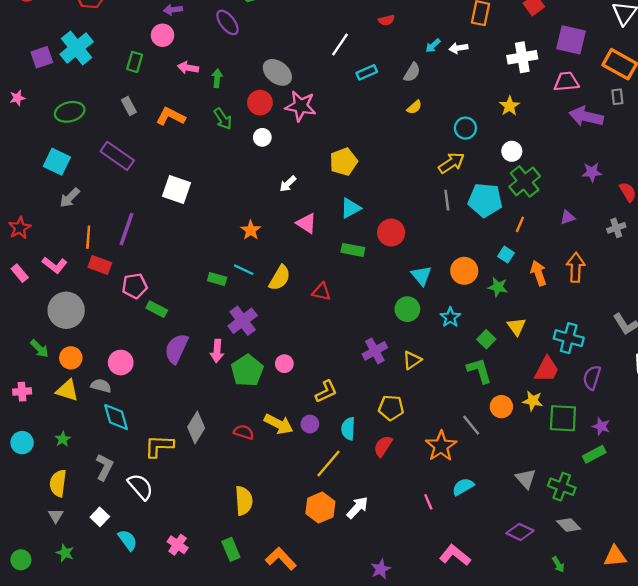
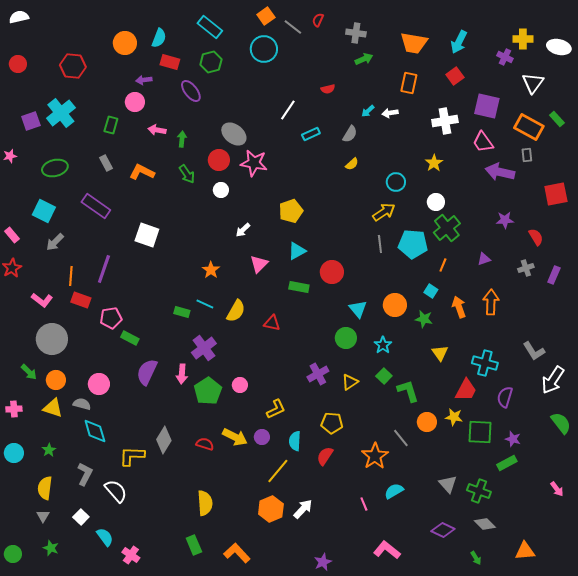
pink trapezoid: (566, 82) -> (483, 142), turned -120
pink triangle: (306, 223) -> (259, 264), turned 42
pink rectangle: (20, 273) -> (12, 235), moved
green square: (486, 339) -> (384, 376), moved
pink cross: (178, 545) -> (131, 555), moved

